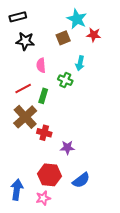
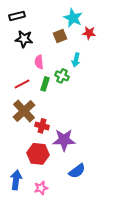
green rectangle: (43, 96) -> (45, 84), moved
purple star: (67, 148) -> (64, 140), size x1.6
red hexagon: (49, 175) -> (38, 154), moved

